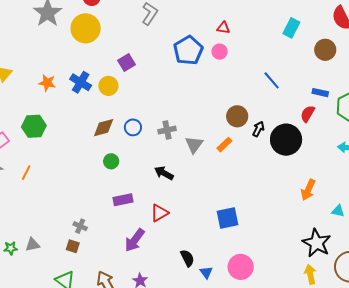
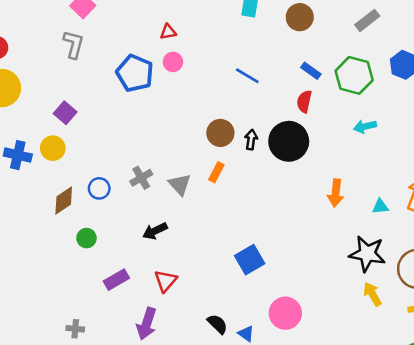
blue rectangle: (320, 93) -> (311, 71), turned 42
black arrow: (164, 173) -> (155, 231), turned -36

